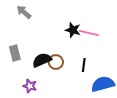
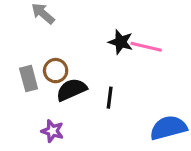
brown circle: (56, 62) -> (56, 71), moved
black line: (84, 65) -> (110, 98), moved

